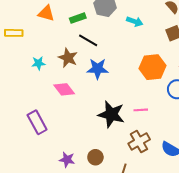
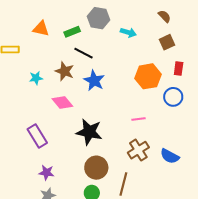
blue star: (98, 69) -> (94, 81), turned 30
black star: (111, 114) -> (89, 132), moved
brown circle: (95, 157) -> (96, 168), size x1.5
purple star: (67, 160) -> (47, 173), moved

